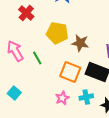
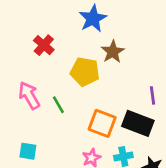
brown star: (80, 43) -> (113, 52), moved, turned 30
cyan square: (14, 93) -> (28, 151), turned -32

